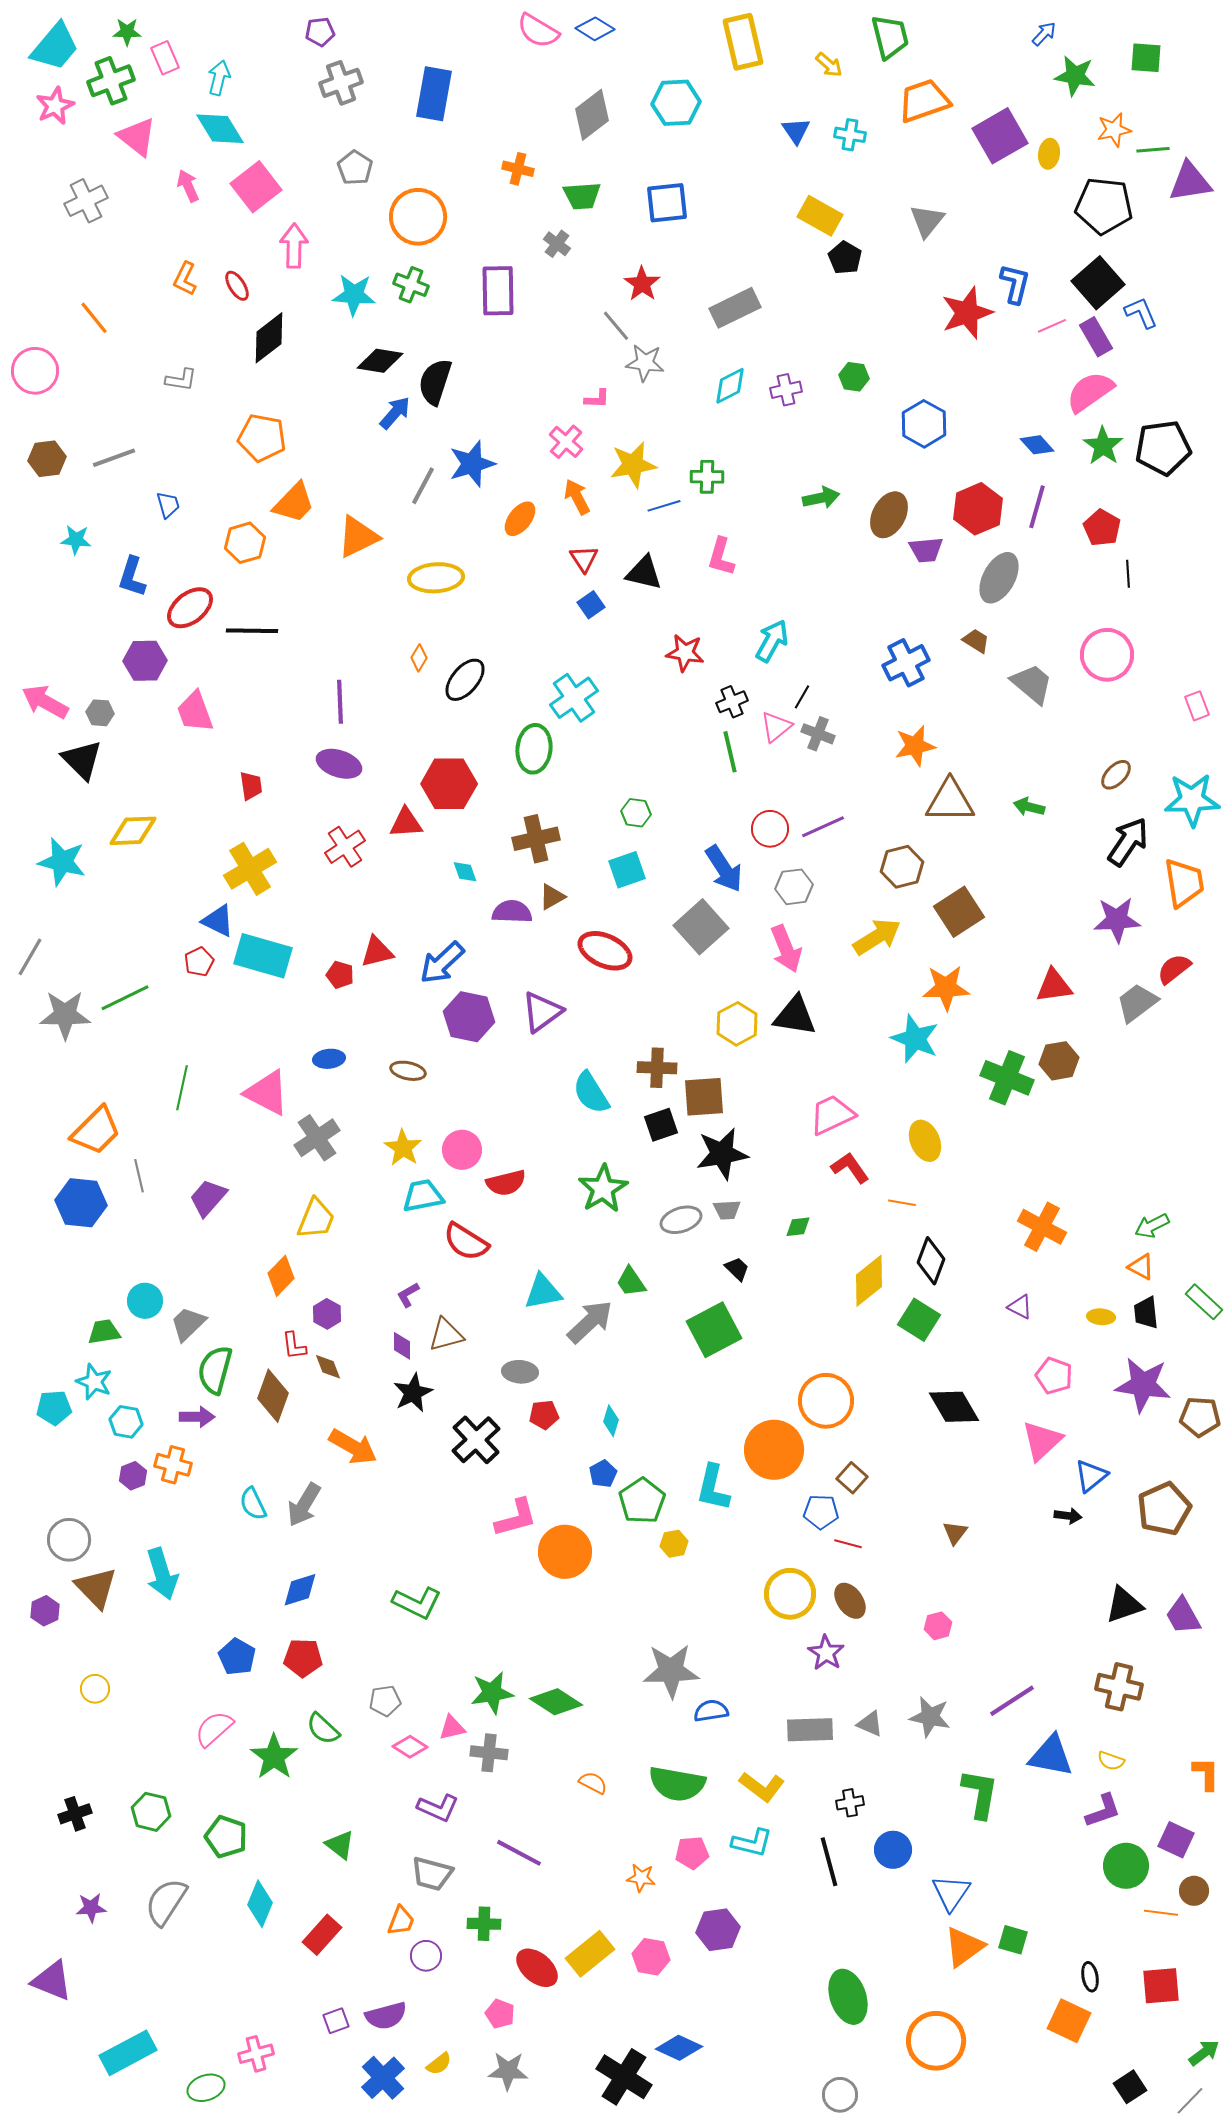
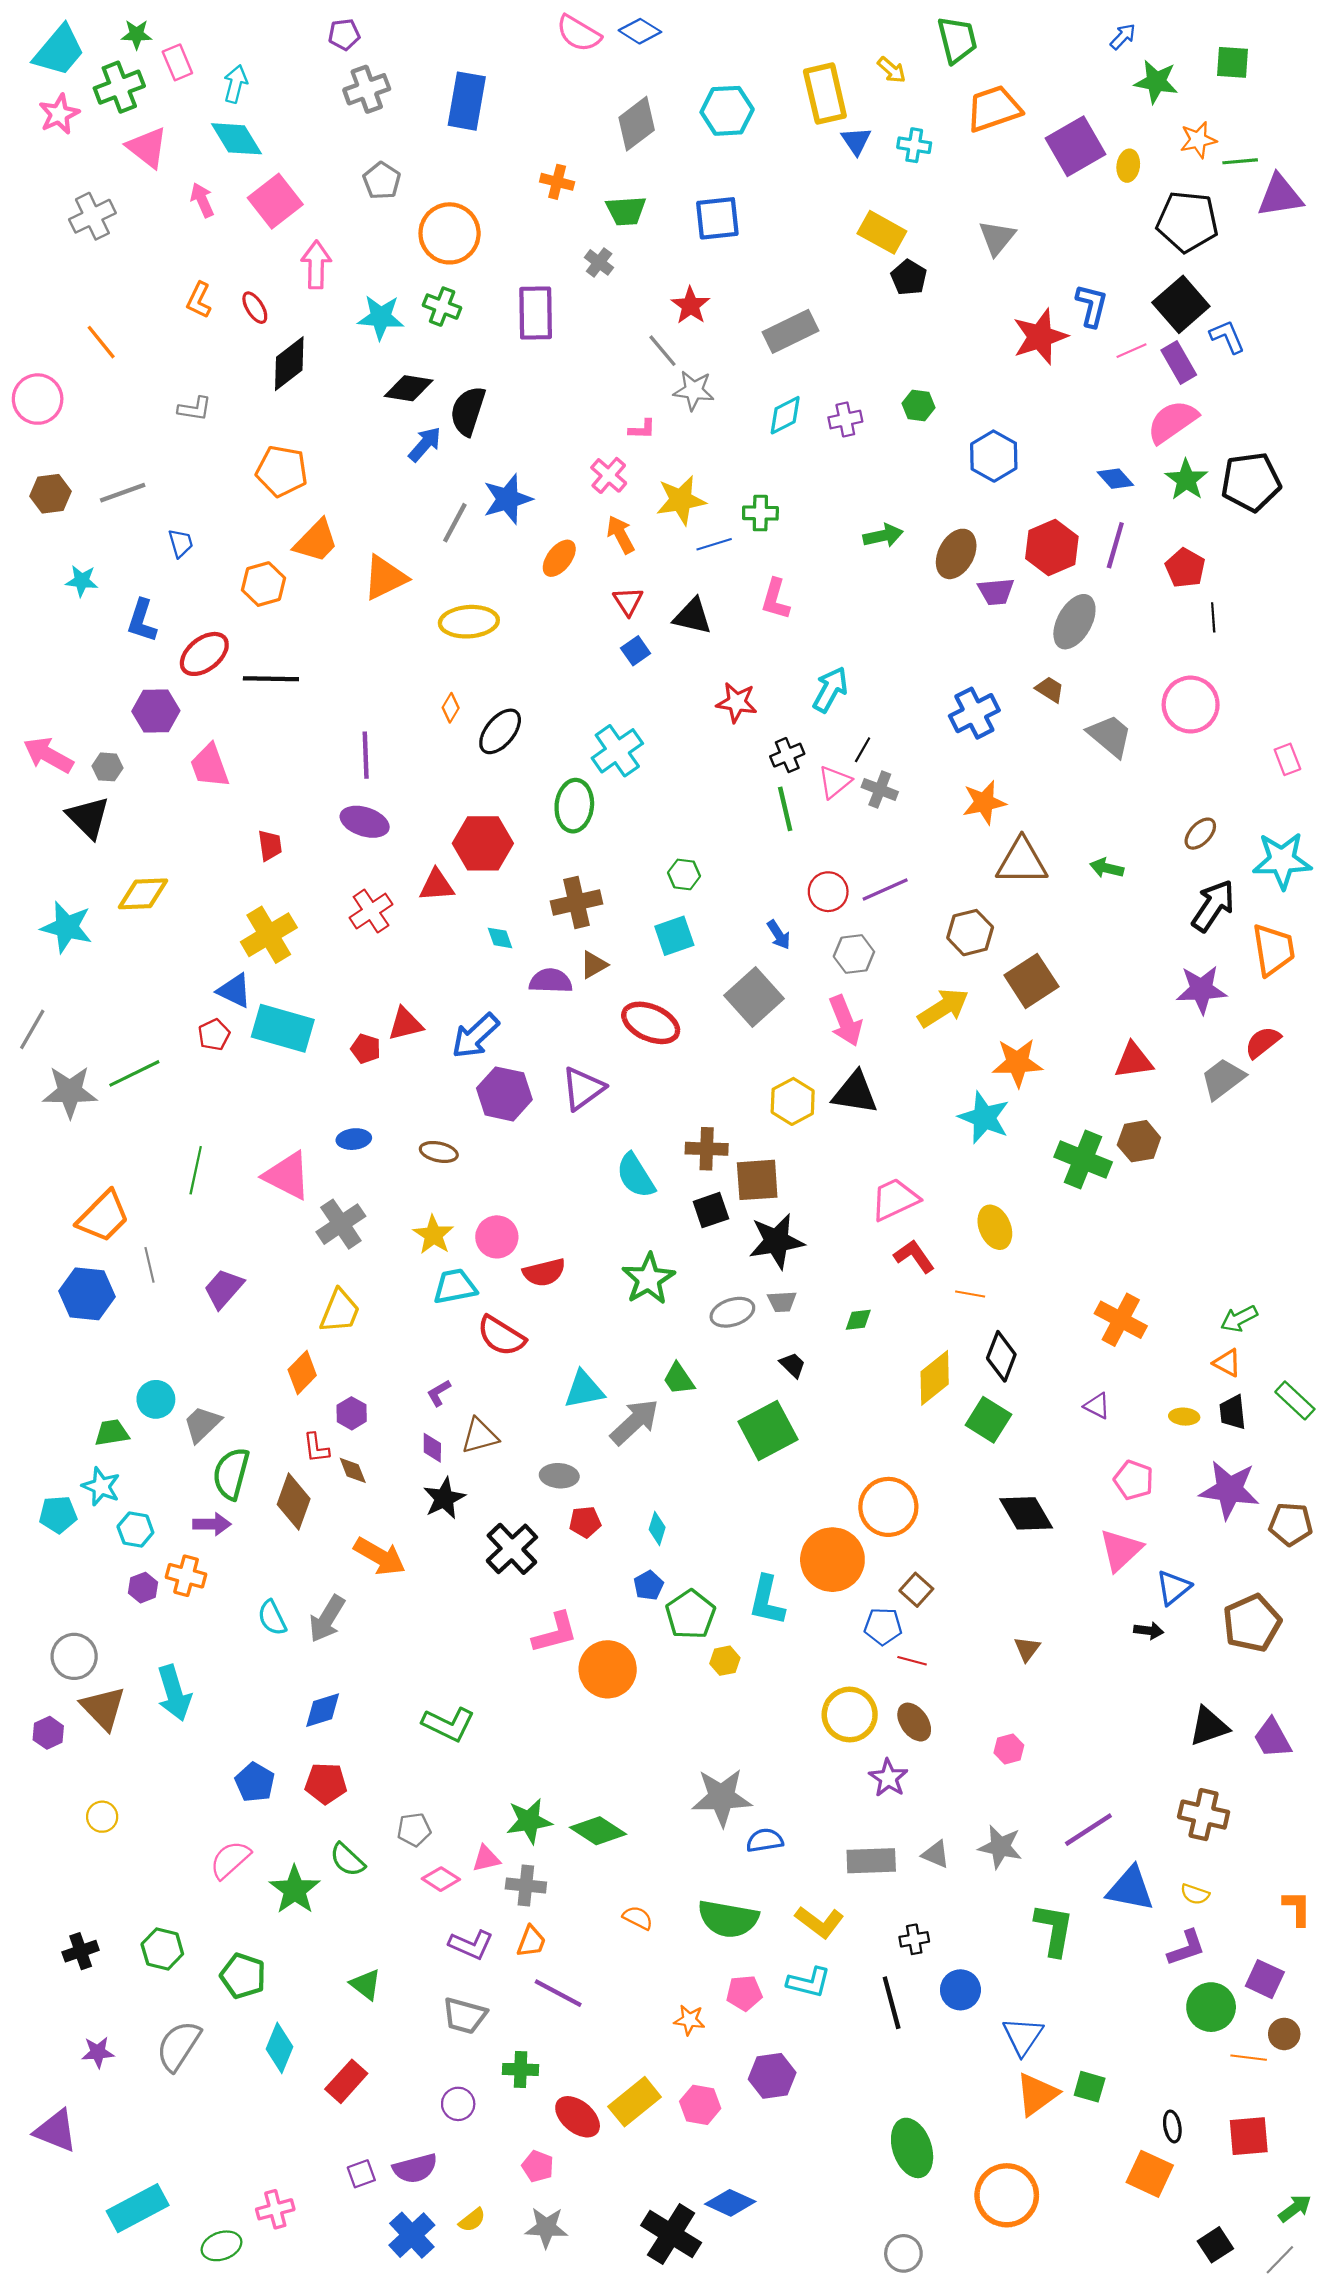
yellow rectangle: (743, 42) -> (825, 94), moved
blue arrow: (724, 869) -> (779, 935), size x0.6
orange trapezoid: (401, 1921) -> (531, 1941), moved

